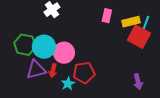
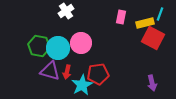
cyan line: (146, 23) -> (160, 14), moved
pink circle: (64, 53) -> (81, 43), moved
purple triangle: (36, 70) -> (50, 71), turned 30
cyan star: (68, 84) -> (82, 85), size x1.5

